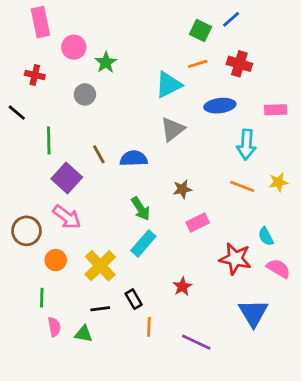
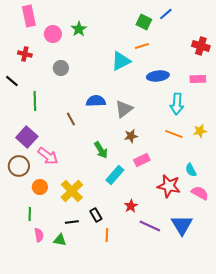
green star: (106, 62) -> (79, 29), moved
red cross: (239, 64) -> (201, 46), moved
gray triangle: (173, 129) -> (124, 109), moved
brown line: (99, 154) -> (71, 119), moved
blue semicircle: (134, 158) -> (96, 101), moved
purple square: (67, 178) -> (27, 137), moved
cyan rectangle: (143, 243) -> (115, 175), moved
purple line: (196, 342) -> (150, 226), moved

